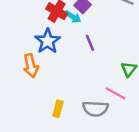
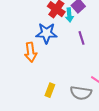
cyan arrow: (73, 17) -> (69, 15), turned 48
blue star: (48, 41) -> (46, 33), turned 30

